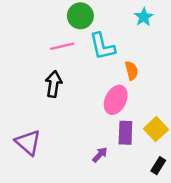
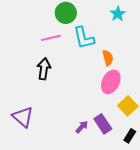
pink ellipse: (116, 100) -> (111, 82), moved
purple rectangle: (125, 133) -> (103, 124), moved, turned -36

